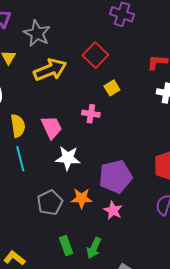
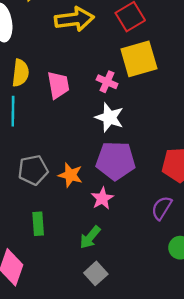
yellow square: (112, 88) -> (139, 59), size x2.0
white star: (68, 158) -> (109, 117), moved
green arrow: (94, 248) -> (90, 237), moved

